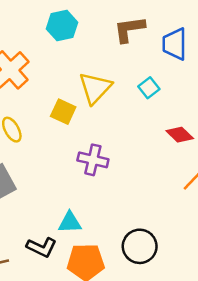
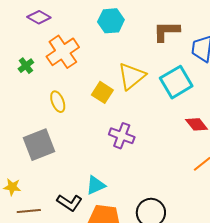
cyan square: (149, 88) -> (176, 82), size x1.8
cyan triangle: (70, 222) -> (96, 185), turned -30

